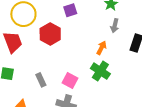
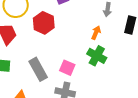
gray rectangle: (41, 80) -> (38, 69), size x1.6

